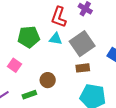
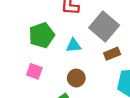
cyan triangle: (56, 39) -> (73, 45), moved

